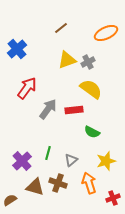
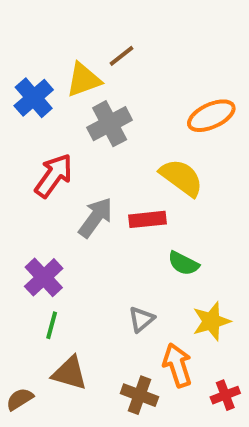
orange ellipse: (106, 33) -> (211, 116), moved
yellow triangle: (67, 60) -> (84, 80), moved
gray cross: (88, 62) -> (110, 124), moved, size x1.5
green line: (48, 153) -> (52, 325), moved
purple cross: (22, 161) -> (44, 277), moved
brown cross: (58, 183) -> (139, 395), moved

